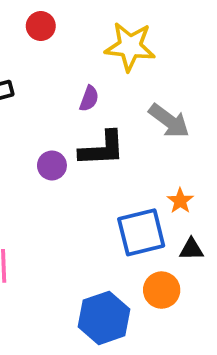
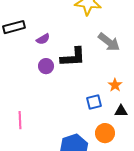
purple semicircle: (89, 99) -> (43, 39), moved, turned 40
blue square: (141, 232) -> (94, 102), size x0.6

